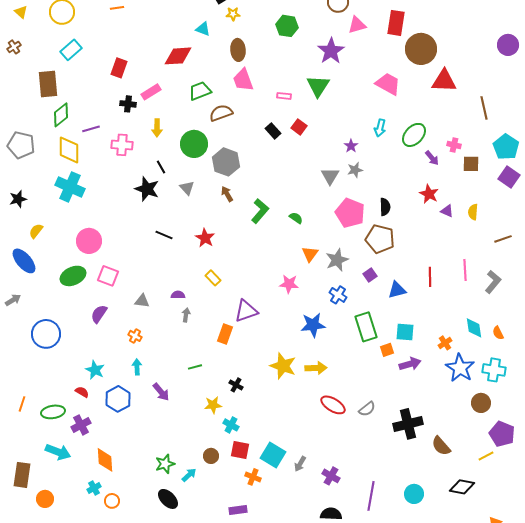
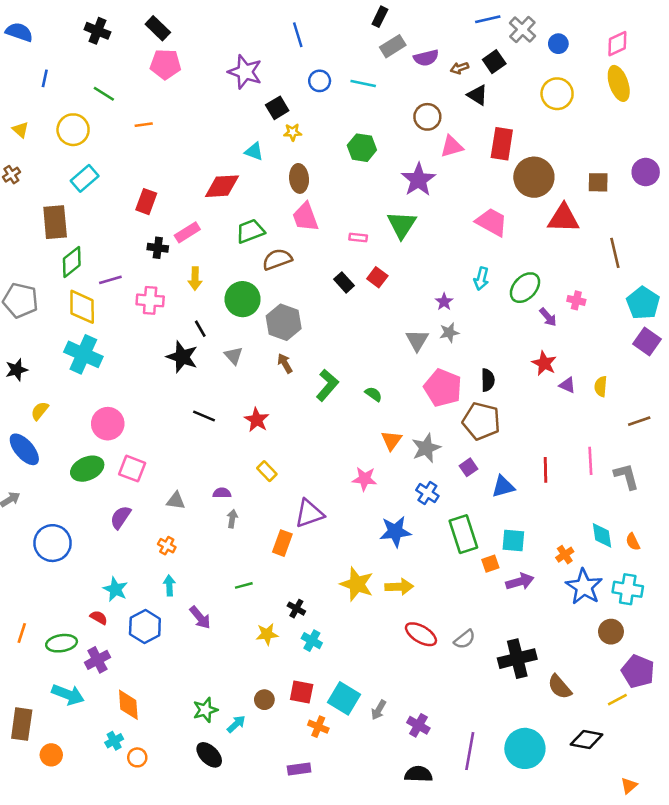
brown square: (471, 164) -> (598, 182), moved
gray L-shape: (493, 282) -> (626, 476), turned -55
cyan cross: (231, 425) -> (312, 641), moved
cyan circle: (414, 494) -> (525, 748), size x1.6

